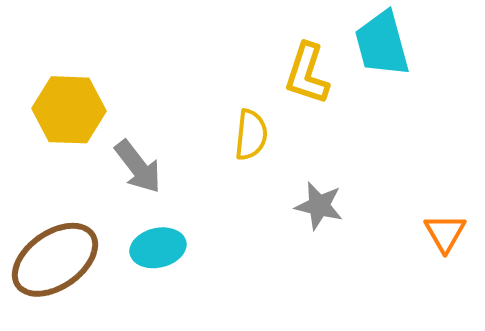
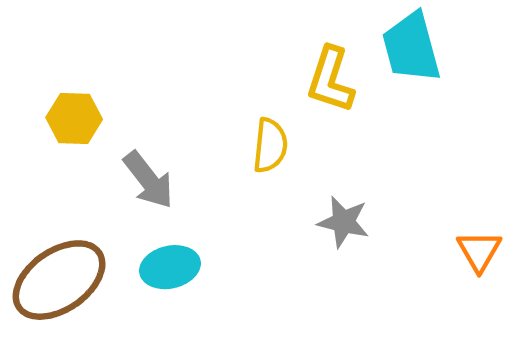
yellow hexagon: (69, 110) -> (74, 118), size x0.7

